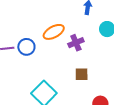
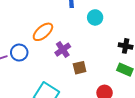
purple cross: (76, 43) -> (63, 50), moved

